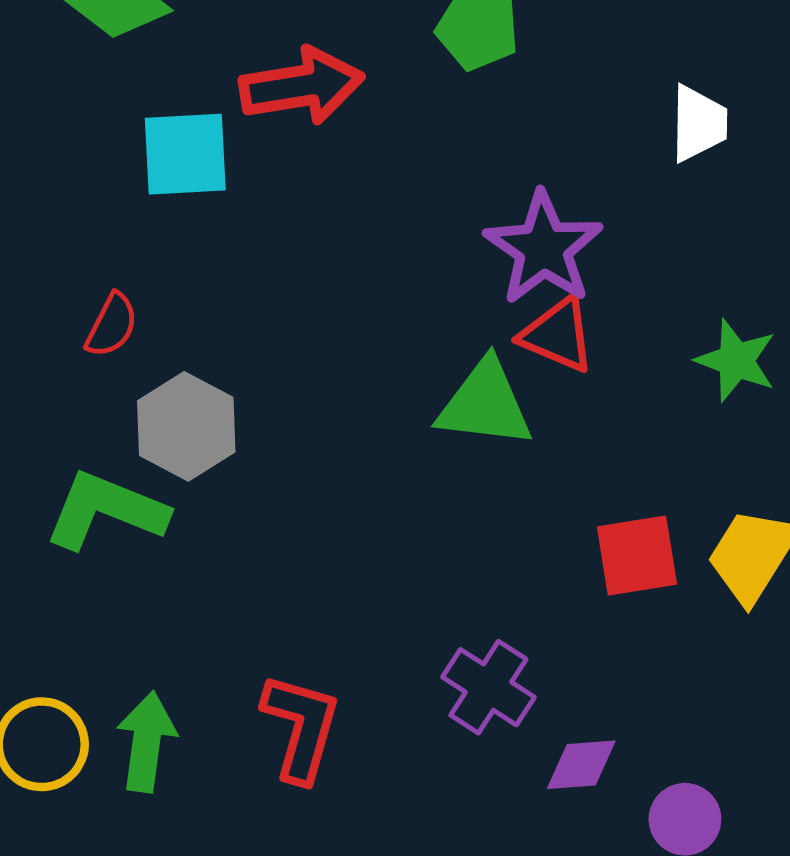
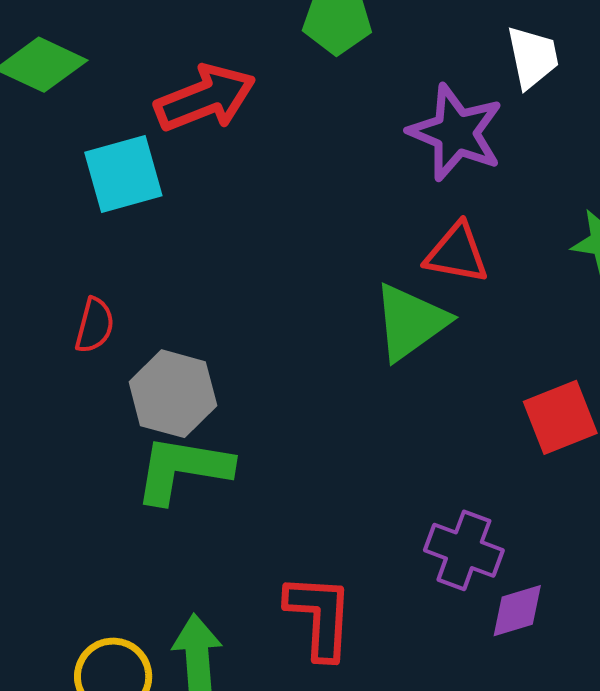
purple star: (544, 248) -> (456, 132), moved
green triangle: (485, 404) -> (410, 322), turned -30
green L-shape: (106, 510) -> (183, 469), moved
purple diamond: (581, 765) -> (517, 611), moved

